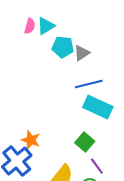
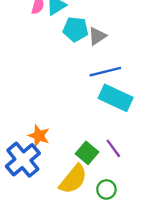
green square: (85, 142) -> (87, 153), moved
purple line: (97, 166) -> (113, 148), moved

